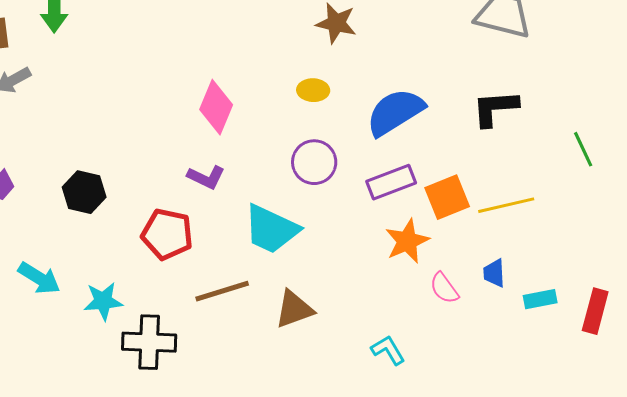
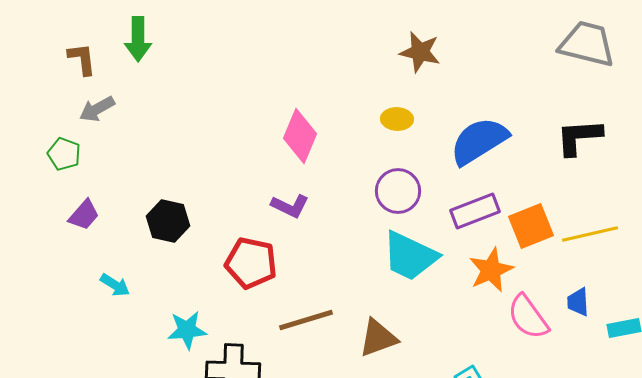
cyan trapezoid: (271, 229) -> (410, 256), moved
cyan arrow: (39, 278) -> (115, 285), moved, size x0.7
pink semicircle: (444, 288) -> (528, 317), size x1.4

